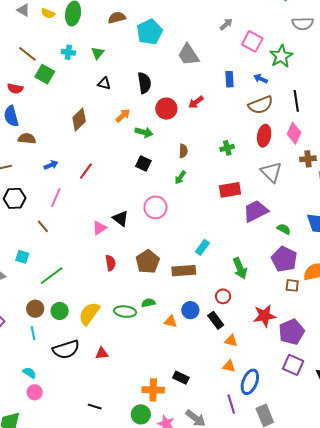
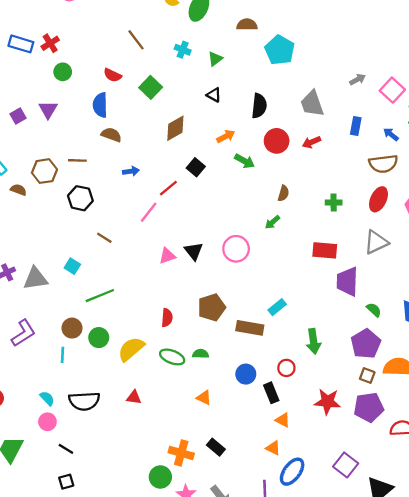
gray arrow: (226, 24) -> (357, 79), moved
cyan pentagon: (150, 32) -> (280, 50), turned -30
gray trapezoid: (188, 55) -> (312, 104), moved
green square: (45, 74) -> (151, 87), moved
black square: (143, 163) -> (196, 167), moved
gray triangle: (271, 172) -> (376, 242), turned 35
pink line: (56, 198) -> (149, 212), moved
purple trapezoid: (256, 211) -> (347, 282), turned -76
brown line: (43, 226) -> (104, 238), turned -32
red semicircle: (110, 263) -> (167, 318), moved
orange triangle: (171, 321) -> (204, 398), moved
purple pentagon: (291, 332) -> (369, 407), moved
black semicircle: (66, 349) -> (84, 401), moved
black line: (95, 407) -> (66, 449), moved

